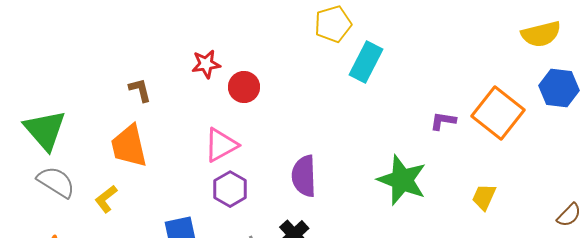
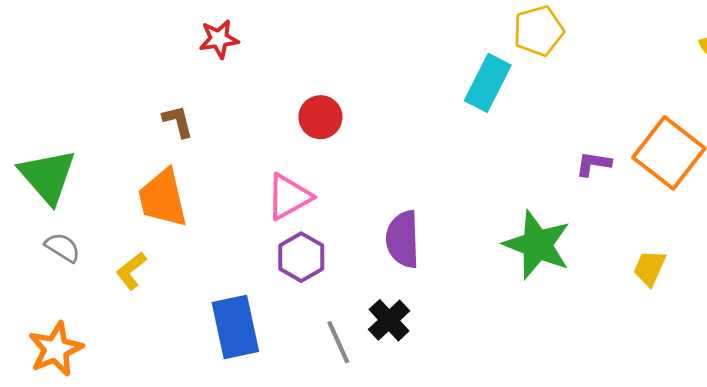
yellow pentagon: (333, 24) -> (539, 31), moved
red star: (206, 64) -> (219, 39), moved
gray semicircle: (56, 182) -> (63, 247), size x0.7

